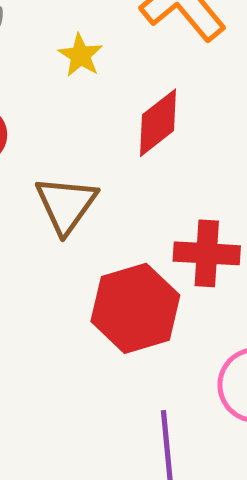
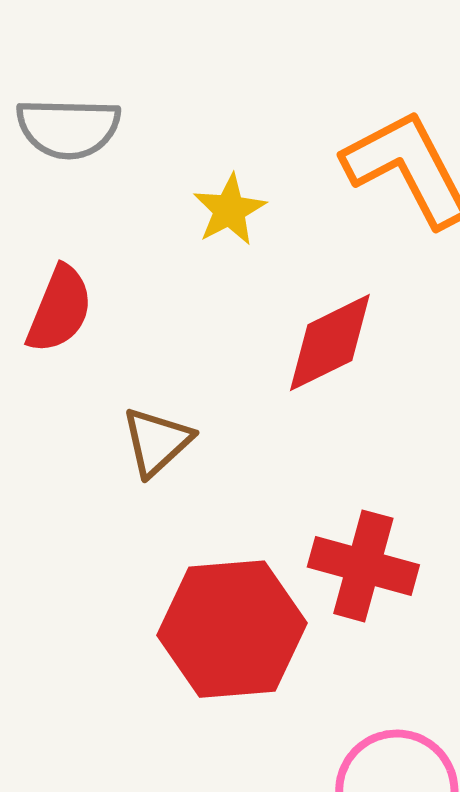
brown triangle: (66, 205) -> (157, 442), size x0.7

